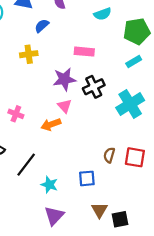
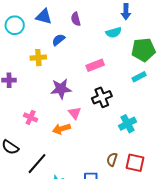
pink rectangle: (84, 52) -> (95, 65), turned -30
yellow cross: (29, 54) -> (38, 58), moved
purple star: (64, 79) -> (61, 89), moved
cyan cross: (130, 104) -> (127, 124), moved, size x0.7

